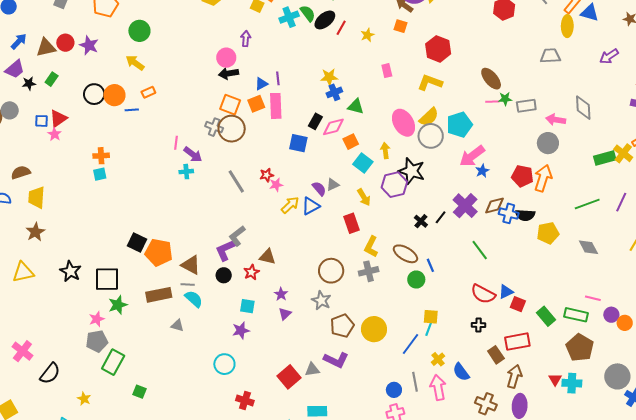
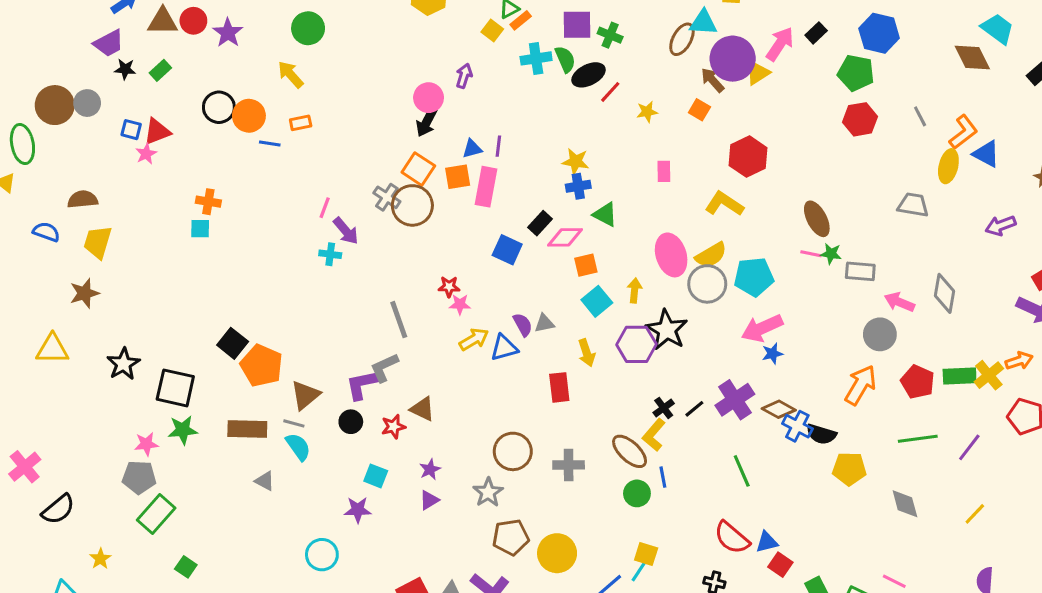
black arrow: (229, 73) -> (427, 122), turned -66
red pentagon: (522, 176) -> (918, 382), moved
gray line: (236, 181) -> (399, 320), moved
brown diamond: (494, 205) -> (779, 409), turned 30
yellow L-shape: (371, 247) -> (654, 435), moved
brown triangle: (191, 265) -> (305, 395), turned 40

